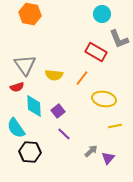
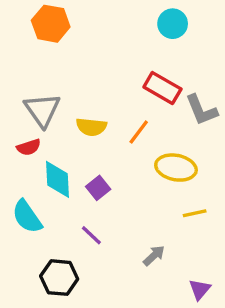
gray L-shape: (119, 39) -> (201, 110), moved
purple line: (64, 134) -> (91, 235), moved
black hexagon: (30, 152) -> (59, 278), moved
purple triangle: (108, 158) -> (200, 289), moved

